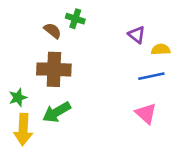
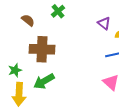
green cross: (75, 19) -> (58, 11), turned 32
brown semicircle: (53, 31) -> (28, 20), moved

